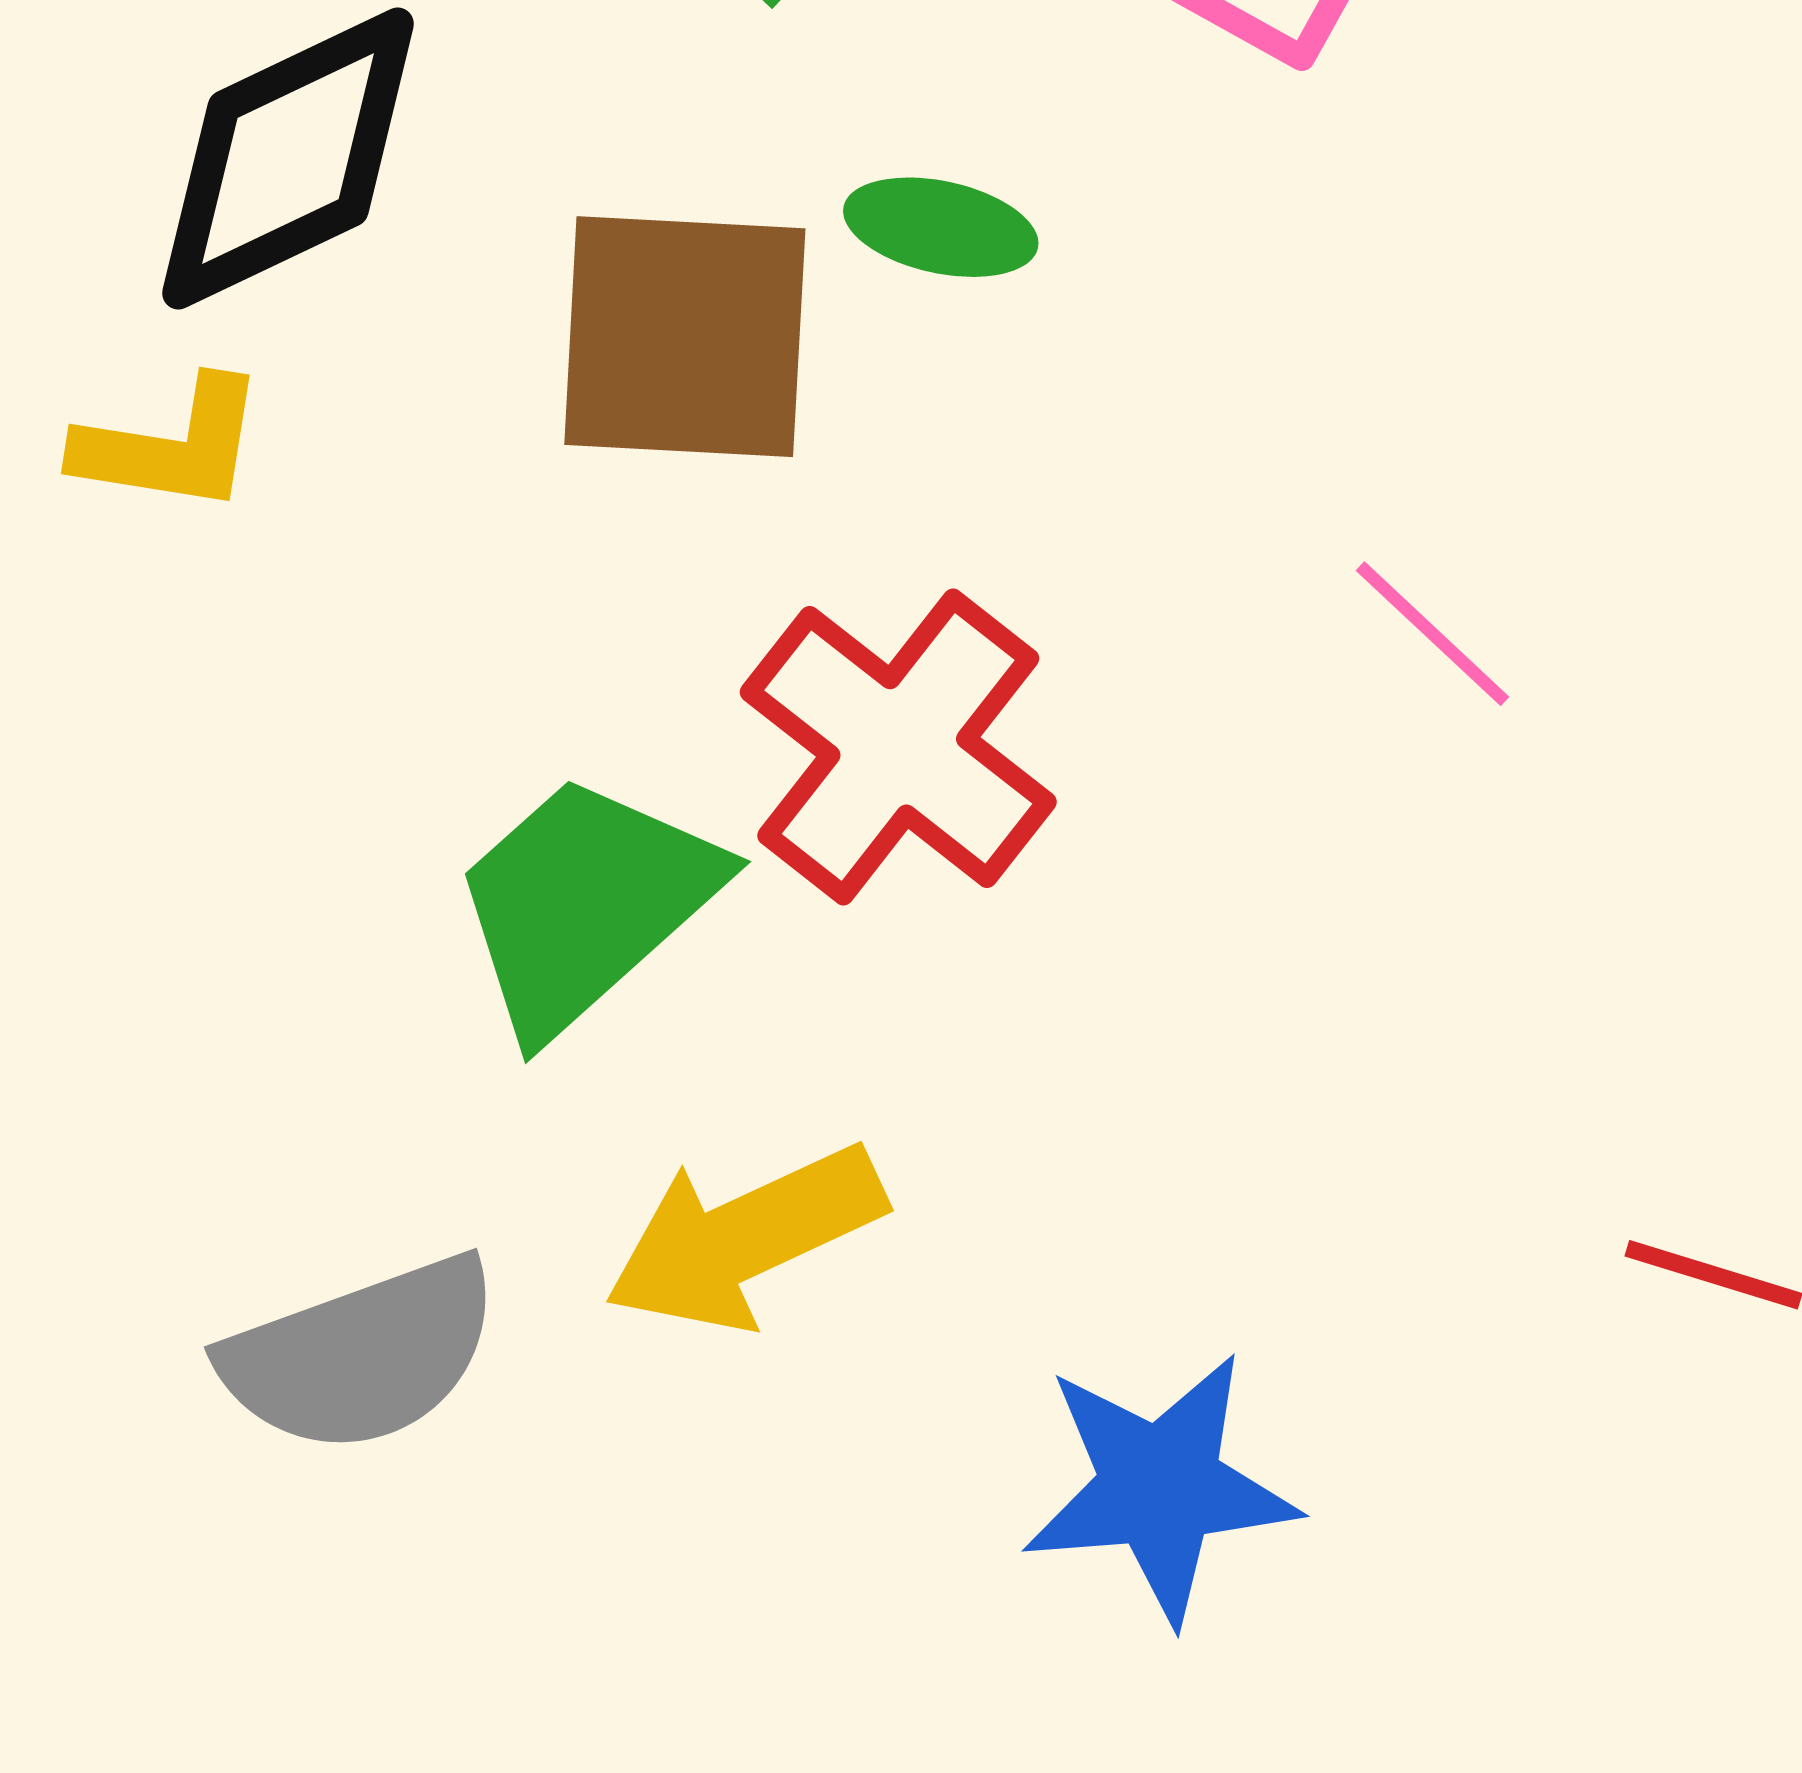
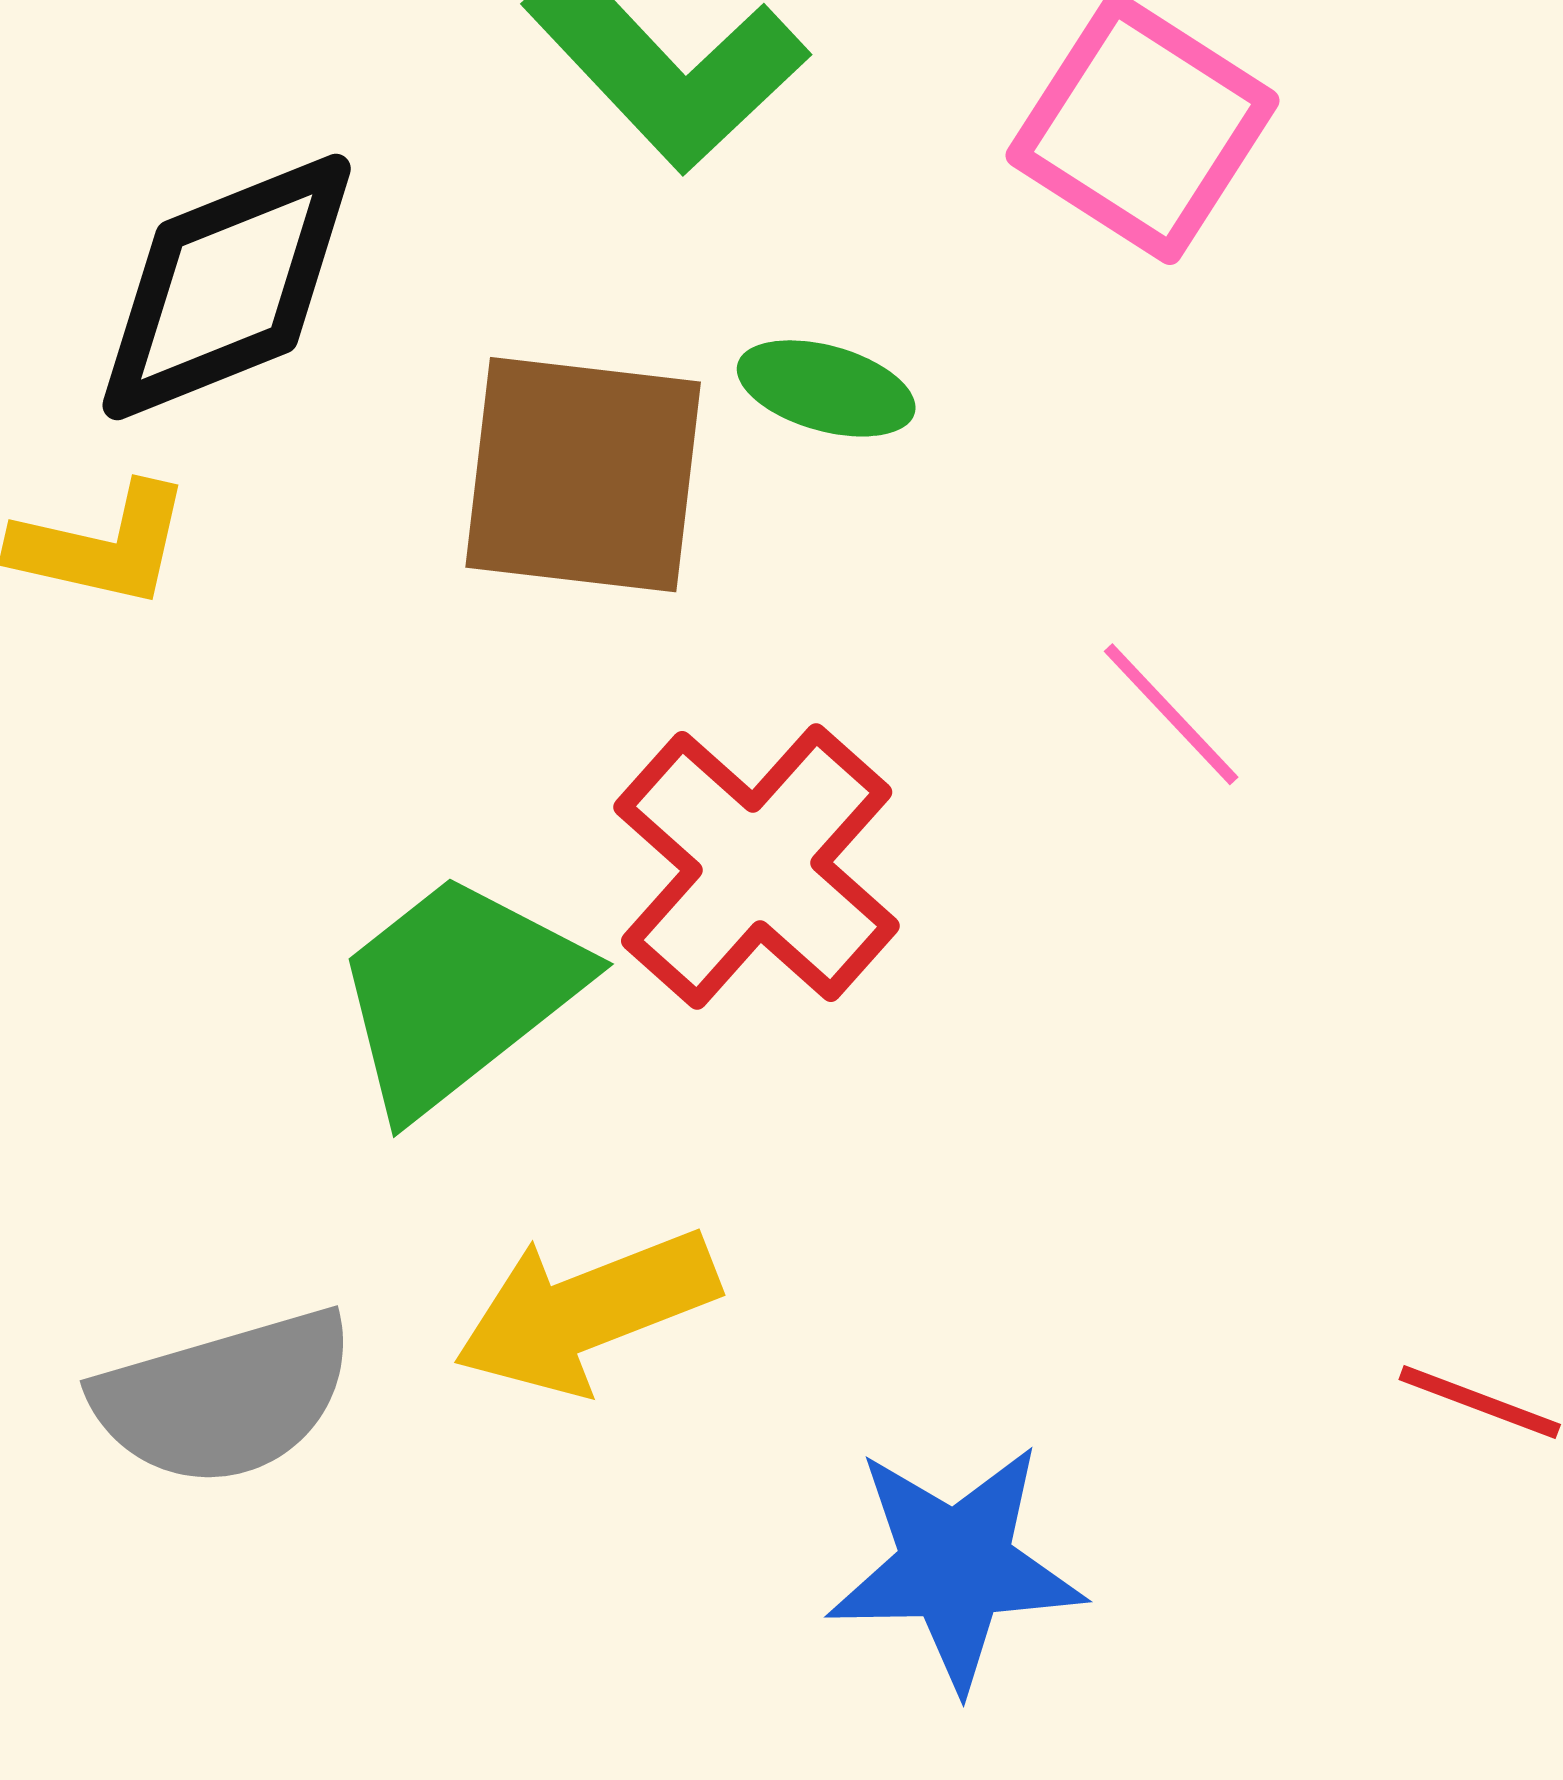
pink line: (1433, 634) -> (1171, 714), moved

